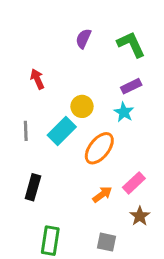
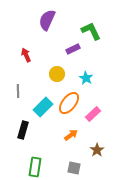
purple semicircle: (83, 39) -> (47, 20), moved, size x1.5
purple rectangle: (131, 86) -> (73, 49), moved
cyan rectangle: (62, 131) -> (43, 107), moved
pink rectangle: (134, 183) -> (93, 114), moved

